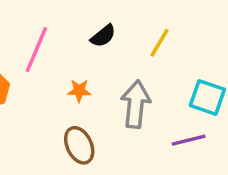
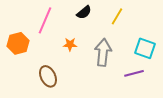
brown ellipse: (79, 145) -> (48, 76), moved

